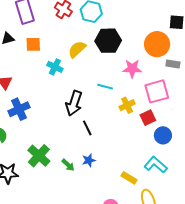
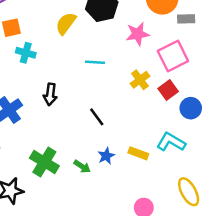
cyan cross: (55, 67) -> (26, 53), moved
cyan line: (105, 87) -> (95, 62), moved
black arrow: (74, 103) -> (50, 94), moved, size x0.7
cyan L-shape: (156, 165) -> (171, 142), moved
yellow rectangle: (129, 178) -> (138, 153), moved

